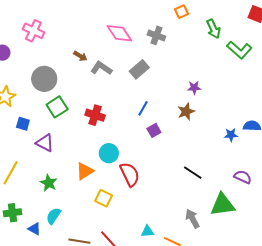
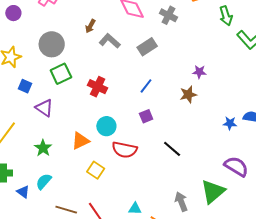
brown arrow: (80, 56) -> (90, 26), turned 80
purple square: (154, 130) -> (146, 116), moved
black line: (193, 173) -> (172, 149), moved
red semicircle: (130, 174) -> (125, 150), turned 120
purple semicircle: (243, 177) -> (236, 166), size x1.4
green triangle: (223, 205) -> (213, 192), turned -40

